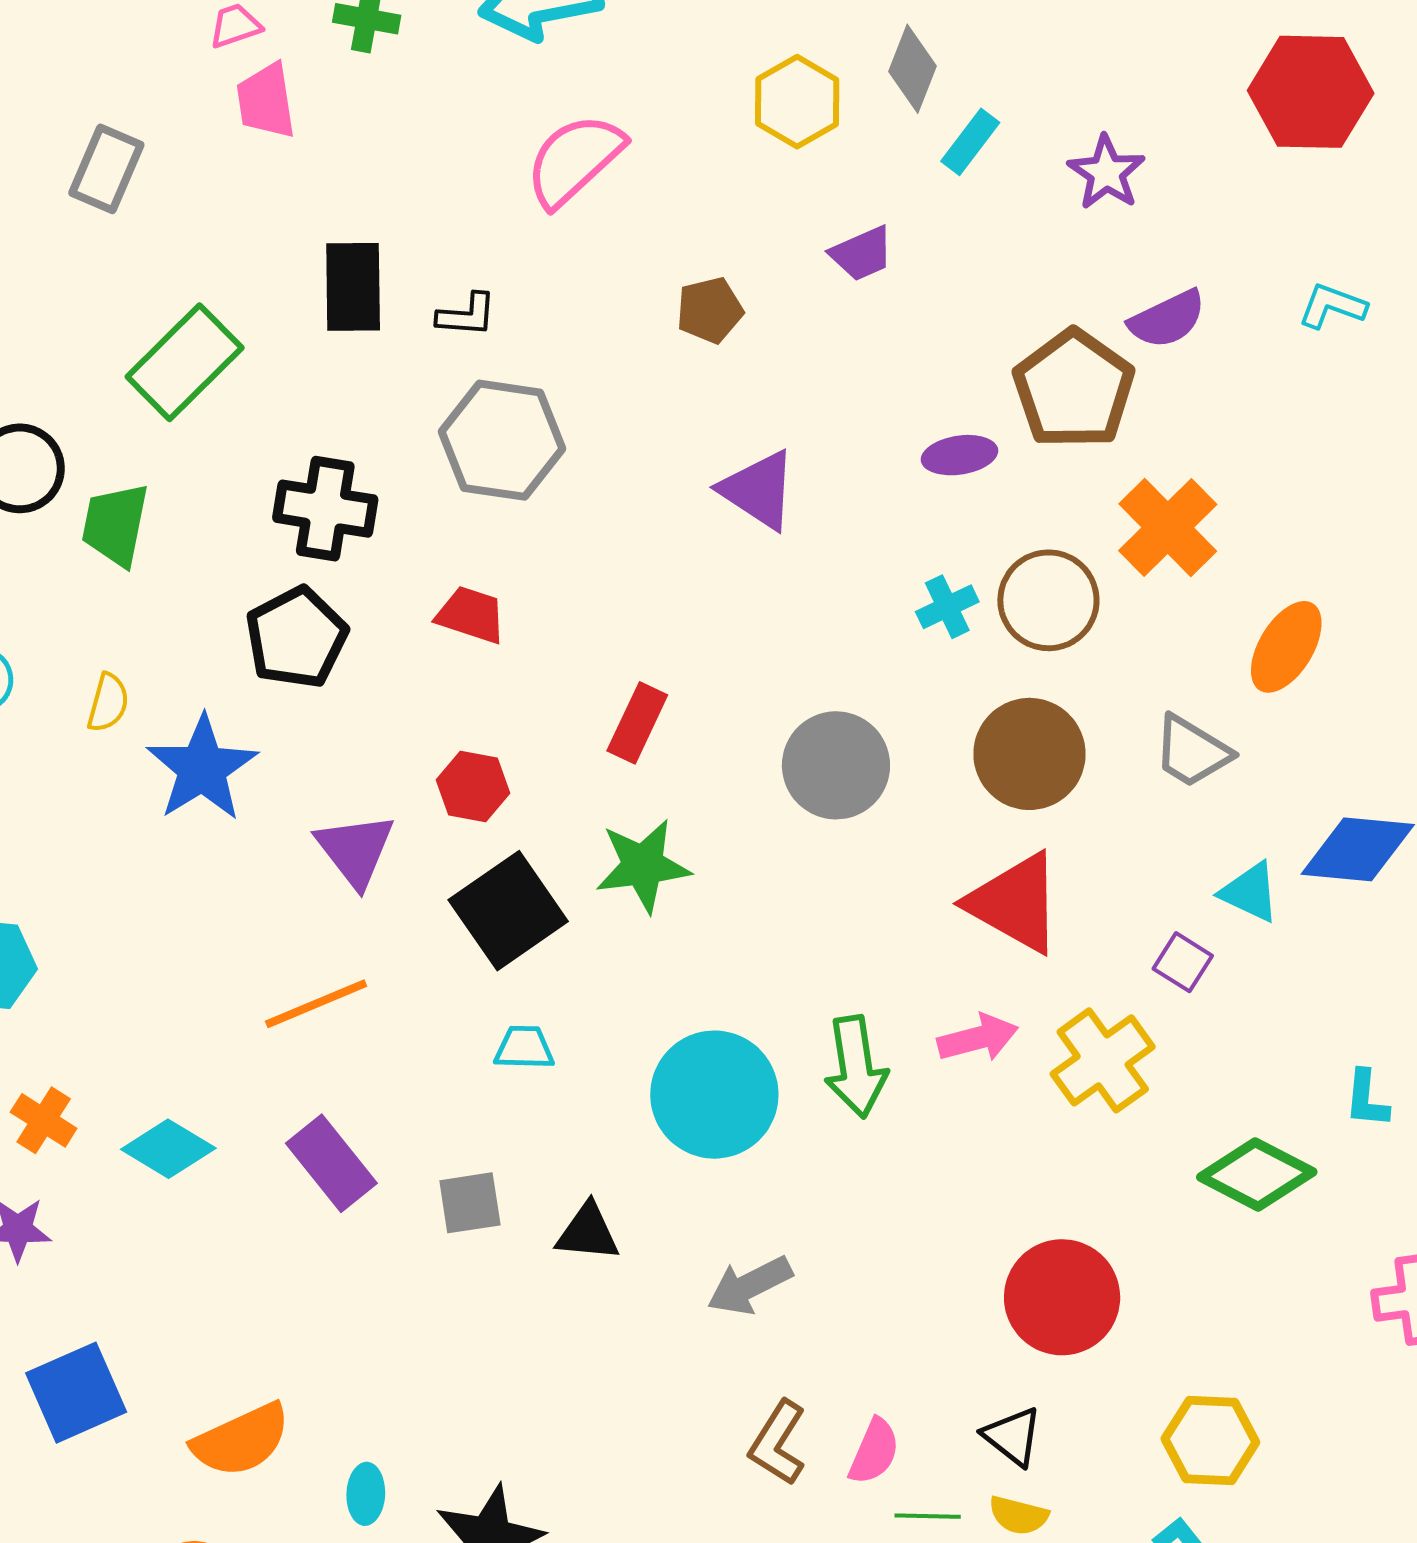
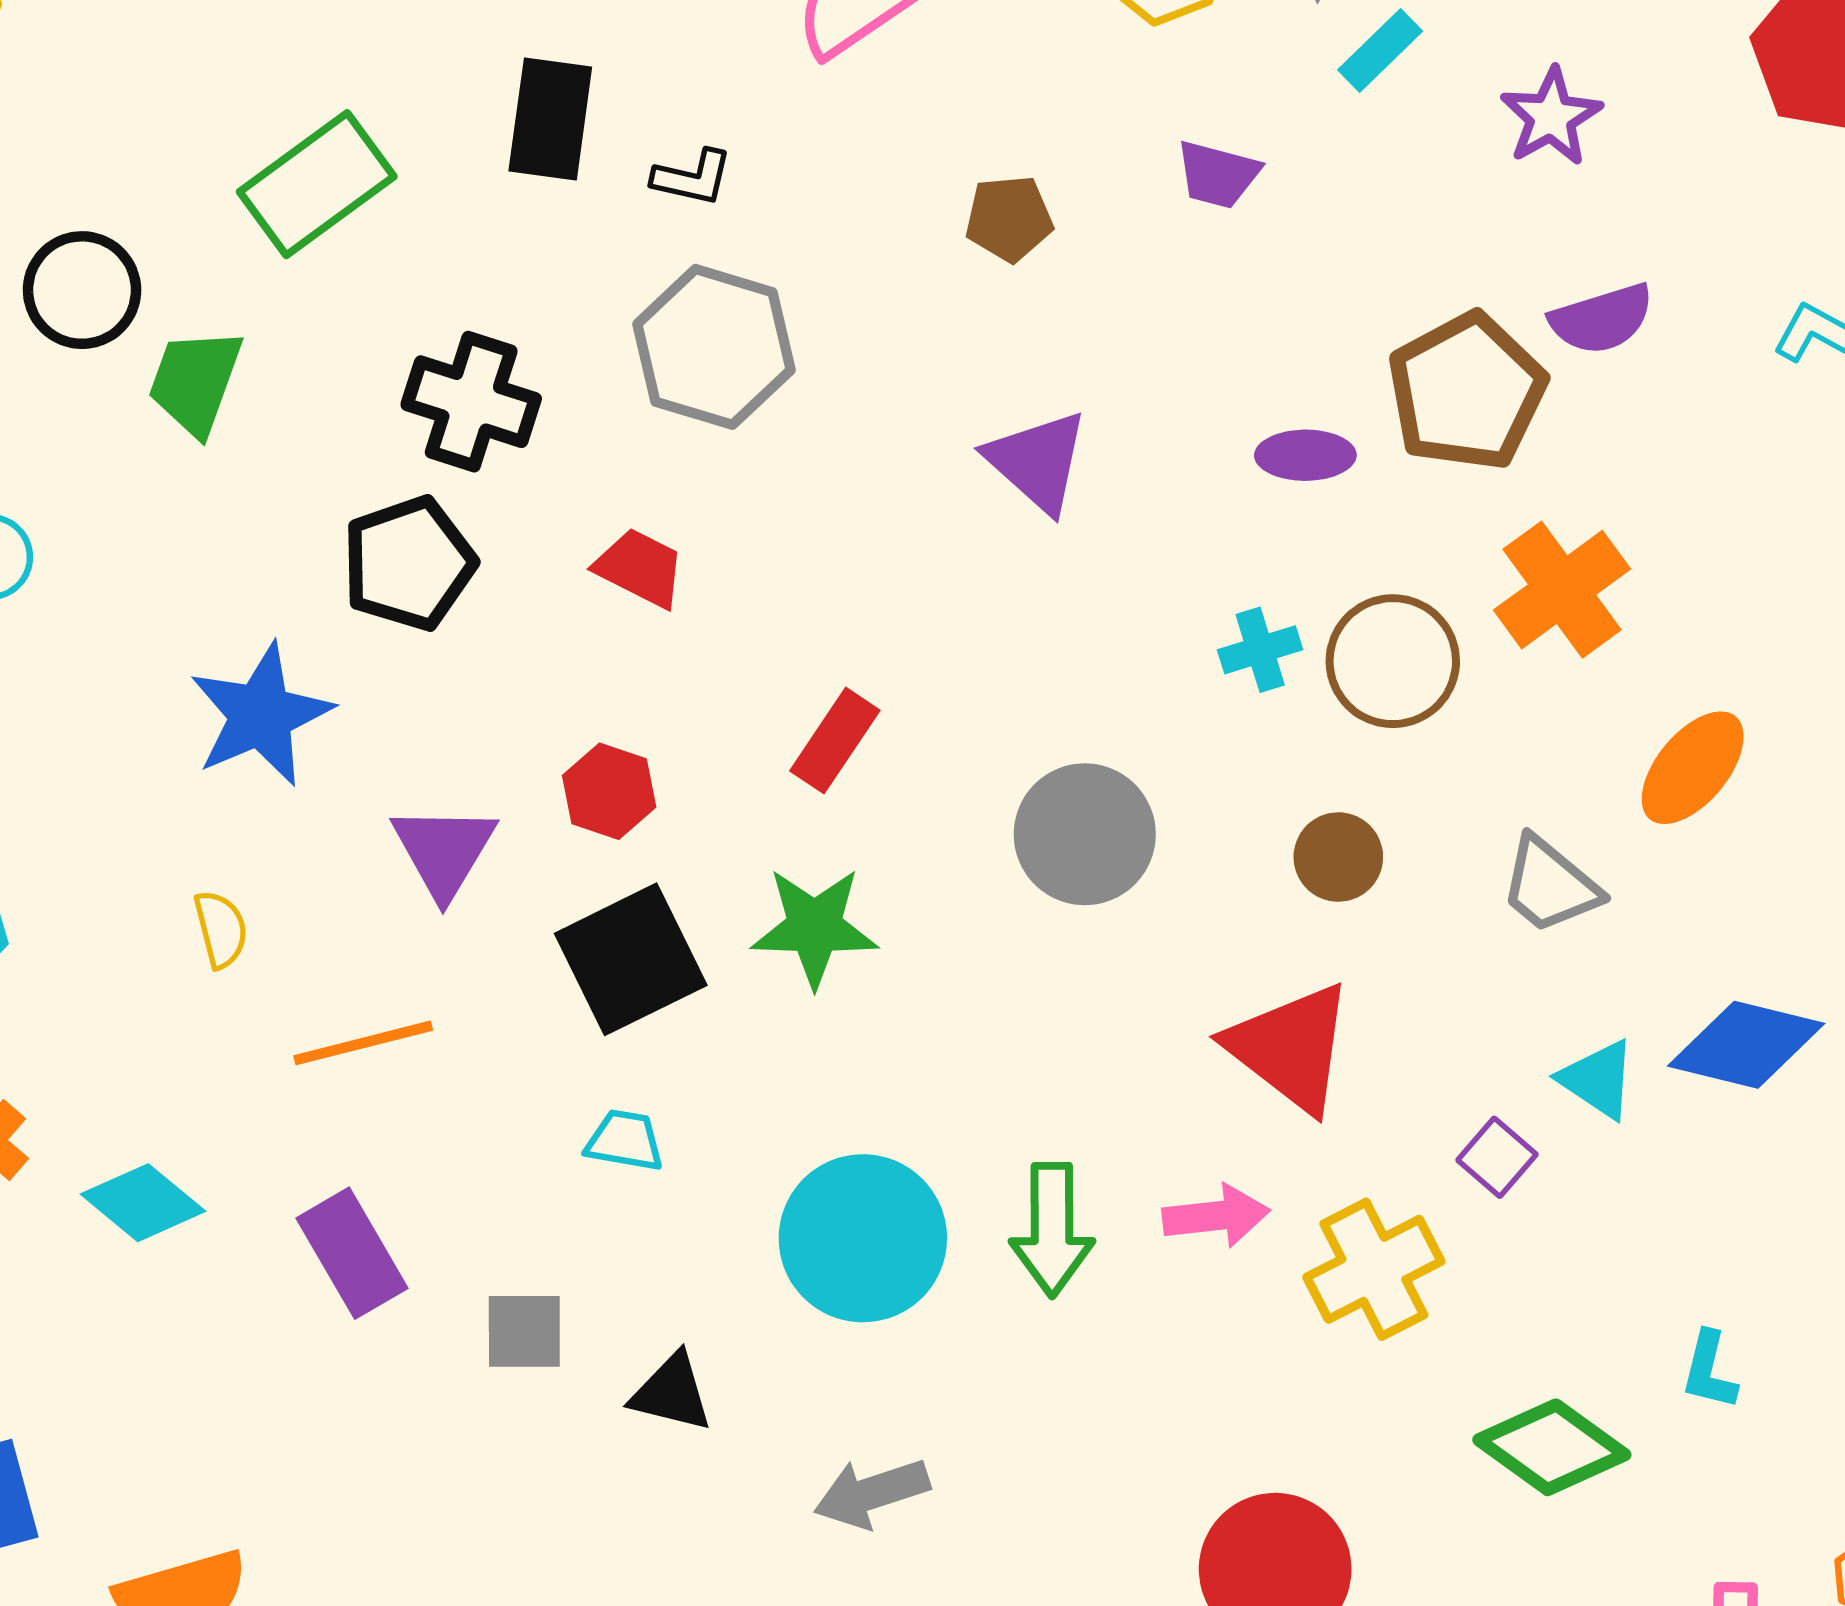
purple trapezoid: (862, 254) -> (1218, 174), turned 30
yellow semicircle: (108, 703) -> (221, 929), moved, turned -38
brown circle: (1029, 754) -> (1338, 857), size x0.6

